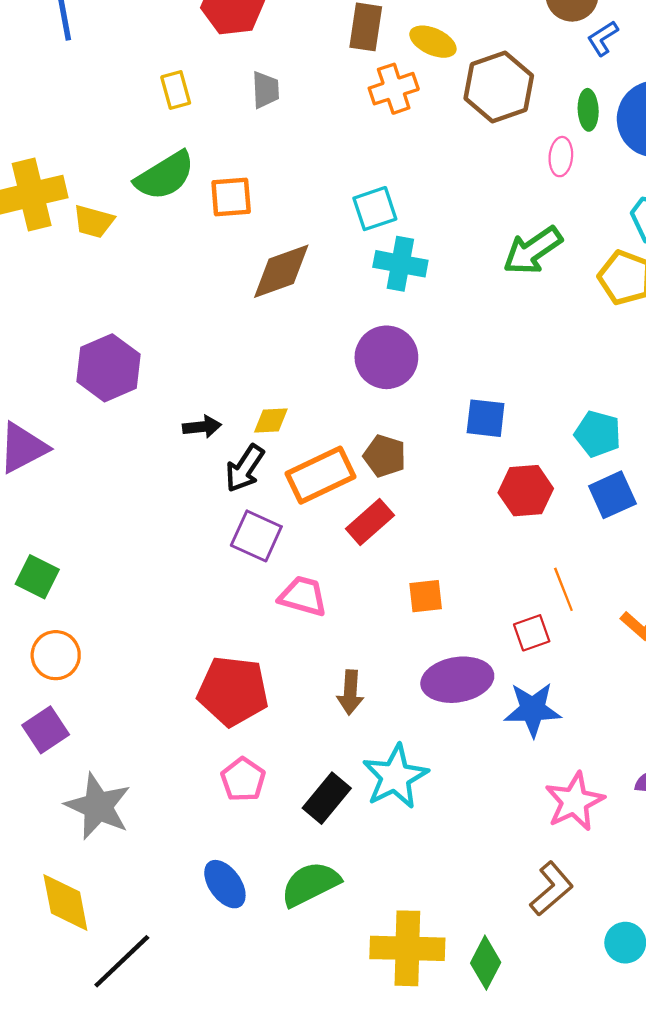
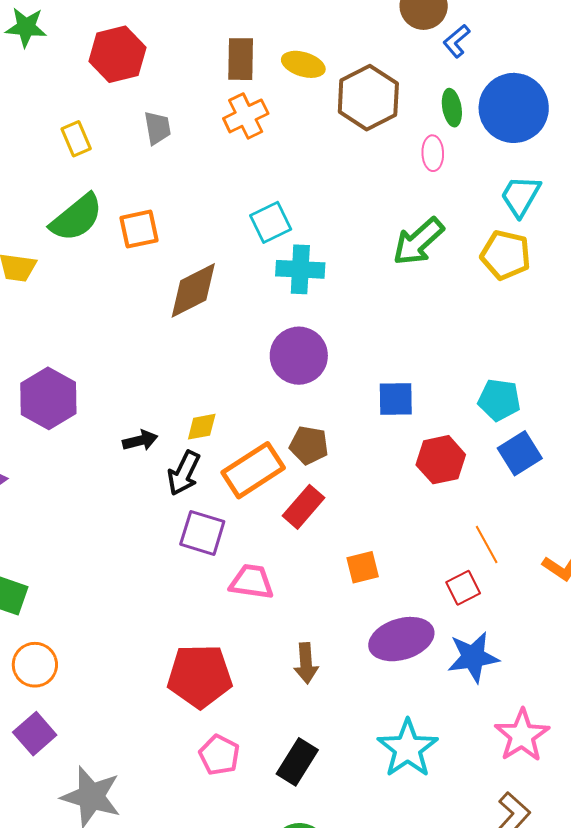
orange cross: (394, 89) -> (246, 116), moved
cyan star: (395, 777) -> (408, 748), moved

